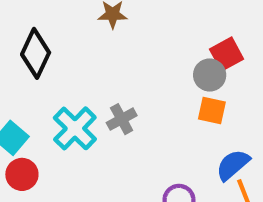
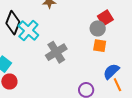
gray cross: (122, 119) -> (56, 52), size x1.5
cyan cross: (75, 128) -> (28, 31), moved

